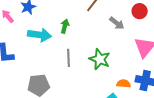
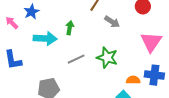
gray arrow: (117, 23) -> (112, 22), moved
gray line: (69, 58) -> (76, 59), turned 72

